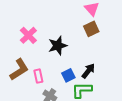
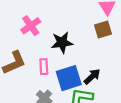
blue square: (68, 75) -> (69, 78), size x1.6
pink rectangle: (38, 76) -> (44, 67), moved

